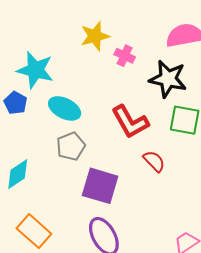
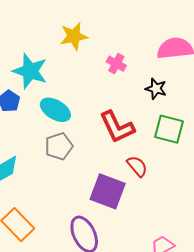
yellow star: (95, 36) -> (74, 36), moved
black star: (168, 79) -> (156, 89), size x0.6
purple square: (100, 186) -> (108, 191), moved

